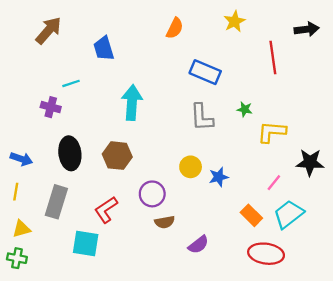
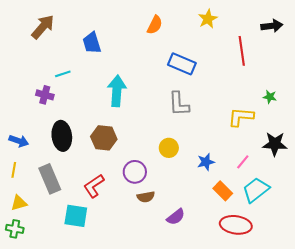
green star: (245, 109) -> (270, 97), moved
blue star: (219, 177) -> (206, 162), moved
gray rectangle: (56, 202) -> (50, 179), turned -40

